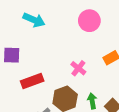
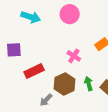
pink circle: (89, 21) -> (70, 14), moved

